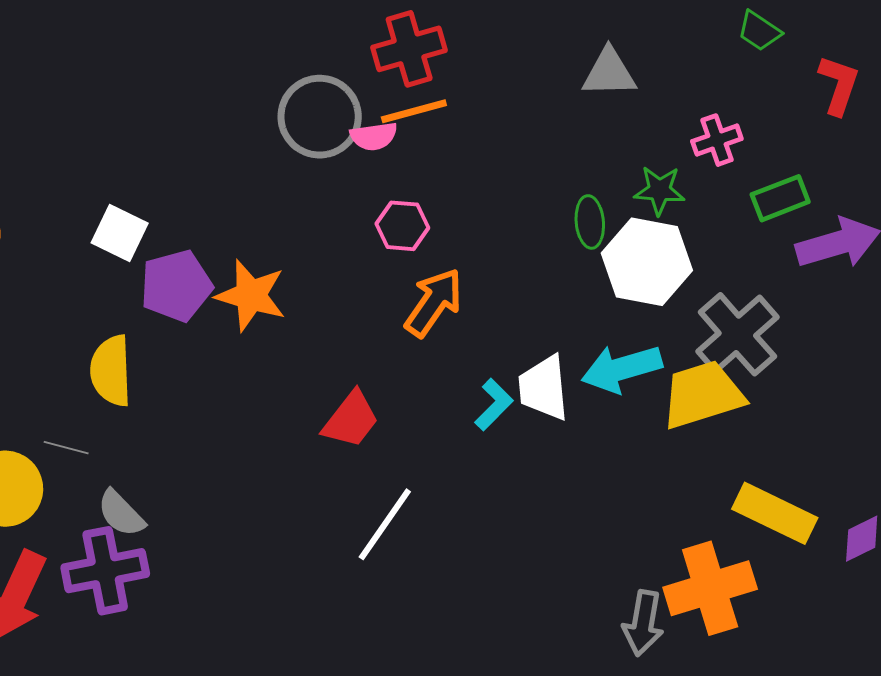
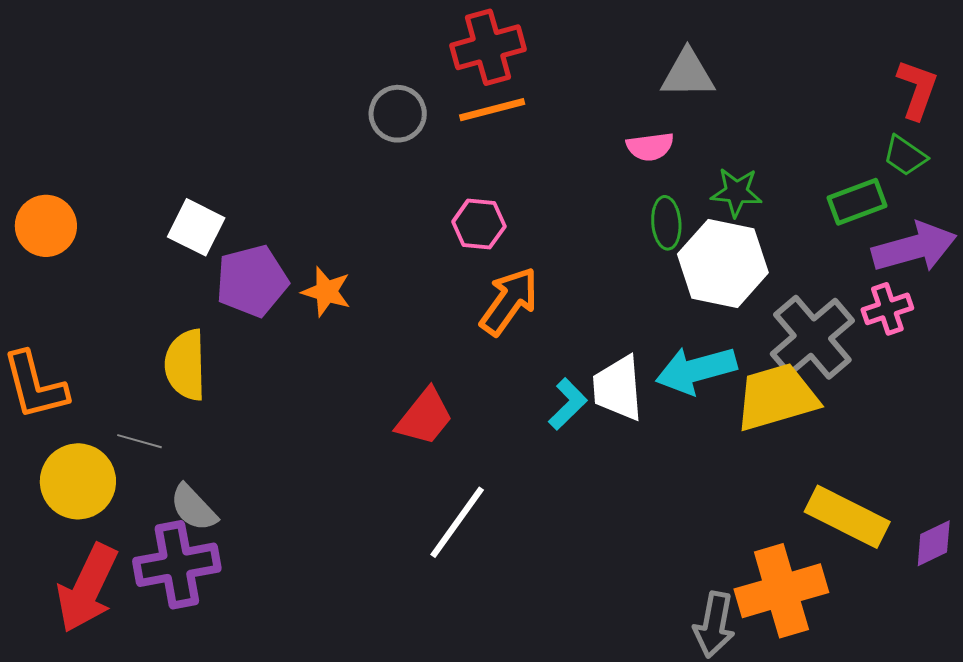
green trapezoid: (759, 31) -> (905, 156), moved
gray circle: (320, 117) -> (398, 114), size x0.7
pink semicircle: (374, 136) -> (650, 147), moved
pink cross: (717, 140) -> (887, 309), moved
orange star: (251, 295) -> (326, 292), size x0.7

